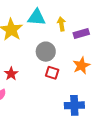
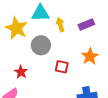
yellow arrow: (61, 24) -> (60, 25), moved
gray circle: (46, 52) -> (41, 45), moved

